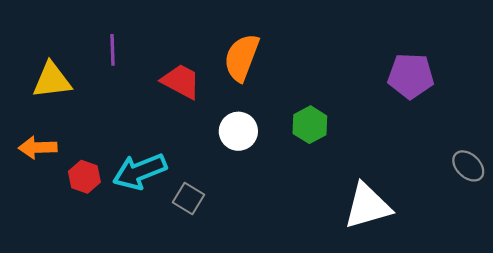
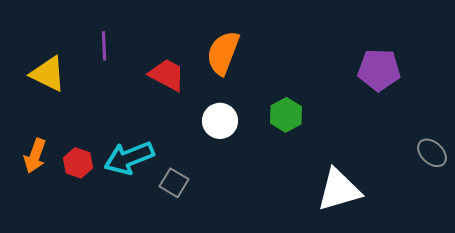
yellow triangle: (52, 80) -> (48, 74), turned 33
orange arrow: (38, 147) -> (35, 156), moved, turned -68

